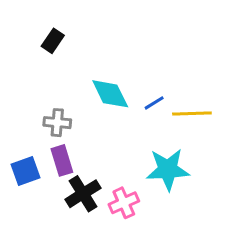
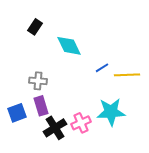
cyan diamond: (110, 94) -> (69, 46), moved
pink cross: (124, 203) -> (81, 123), moved

